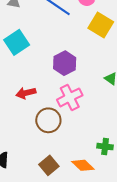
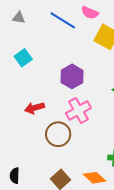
cyan square: (17, 42) -> (23, 58), size x0.7

